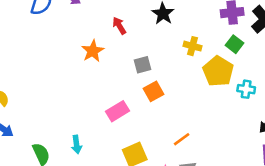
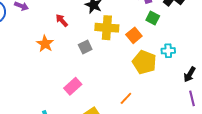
yellow cross: (192, 46) -> (107, 28), moved, size x1.6
yellow pentagon: (218, 71) -> (144, 62), moved
orange square: (153, 91) -> (134, 35), moved

